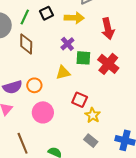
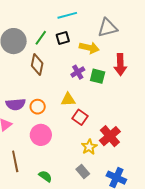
green square: (83, 58) -> (98, 76), moved
red cross: (108, 64) -> (110, 136), moved
red square: (80, 100) -> (80, 117), moved

